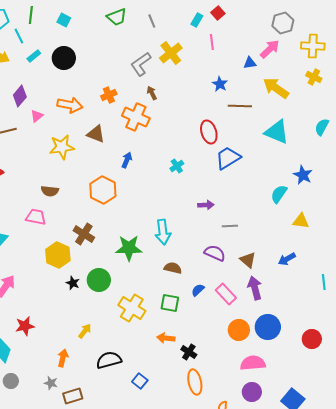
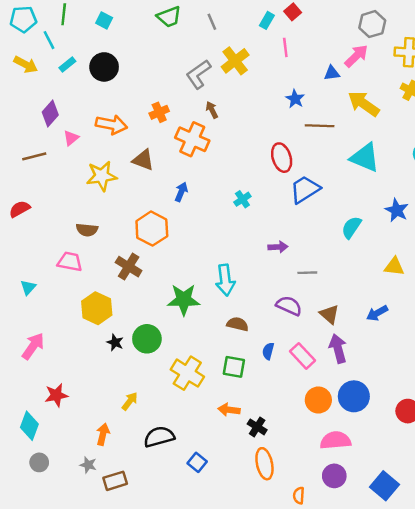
cyan semicircle: (279, 194) -> (351, 227), moved
brown cross: (84, 234) -> (129, 267), moved
blue semicircle: (198, 290) -> (268, 351), turned -32

